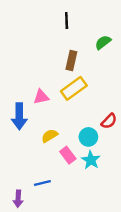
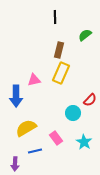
yellow rectangle: (74, 88) -> (61, 73), turned -30
yellow semicircle: (50, 136) -> (26, 128), moved, size x1.5
pink rectangle: (68, 155) -> (56, 138), moved
cyan star: (91, 160) -> (84, 142), moved

